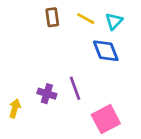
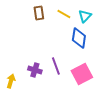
blue diamond: (106, 51) -> (79, 38), turned 30
pink square: (106, 119) -> (82, 74), moved

